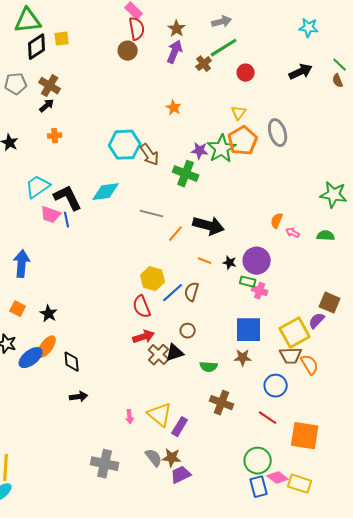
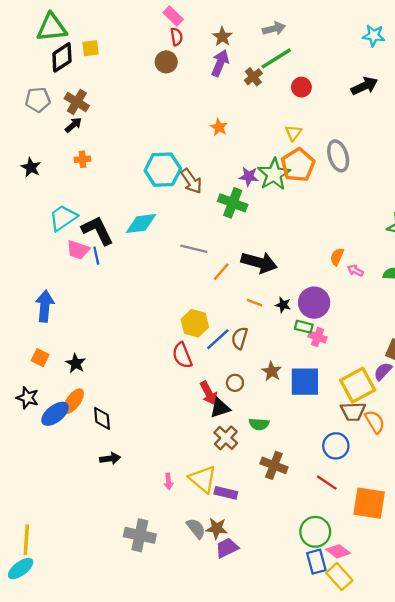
red semicircle: (137, 29) -> (177, 37), size x0.7
red arrow: (144, 337) -> (209, 393), moved, turned 80
brown cross: (159, 355) -> (226, 438), moved
brown star: (243, 358) -> (272, 371), moved, turned 30
purple rectangle: (180, 427) -> (226, 493), turned 72
yellow rectangle: (300, 484) -> (339, 577), moved, turned 30

